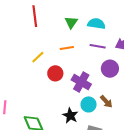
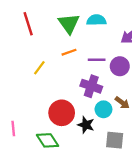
green triangle: (71, 22) -> (69, 24), size x1.5
purple line: (98, 46) -> (97, 60), moved
red circle: (55, 73) -> (62, 113), moved, size x1.5

